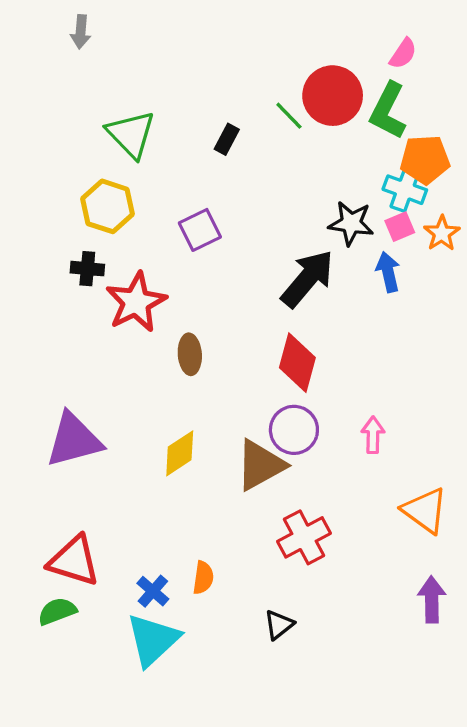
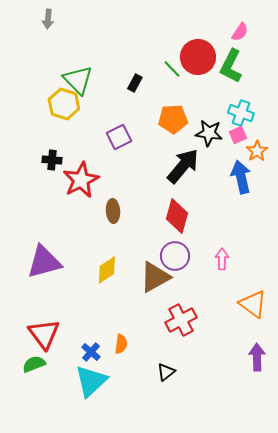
orange pentagon: (425, 159) -> (173, 119), moved
yellow hexagon: (108, 206) -> (64, 104), moved
orange star: (442, 233) -> (257, 151), moved
blue arrow: (388, 272) -> (241, 177), moved, size x1.4
red triangle: (74, 561) -> (44, 334), turned 36

